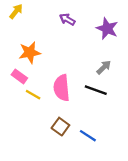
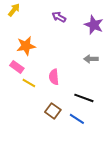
gray arrow: (104, 67) -> (91, 59), turned -136
pink semicircle: (62, 88) -> (54, 77), size x0.7
black line: (96, 90) -> (84, 98), moved

